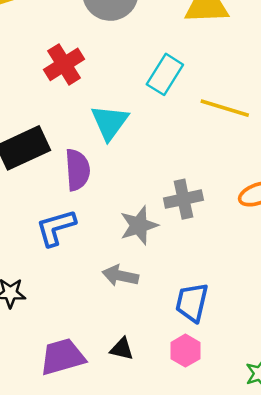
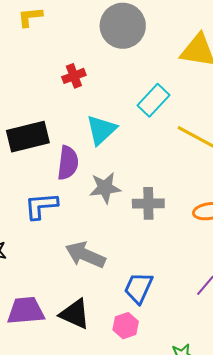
red cross: (64, 64) -> (74, 76), size x0.7
gray star: (139, 225) -> (105, 188), moved
gray arrow: (120, 276) -> (85, 255), size x1.4
black triangle: (122, 349) -> (75, 314), size x1.6

